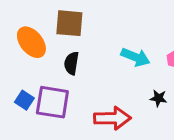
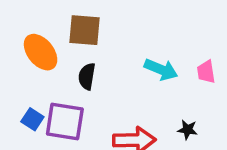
black star: (158, 98) -> (188, 130), moved

